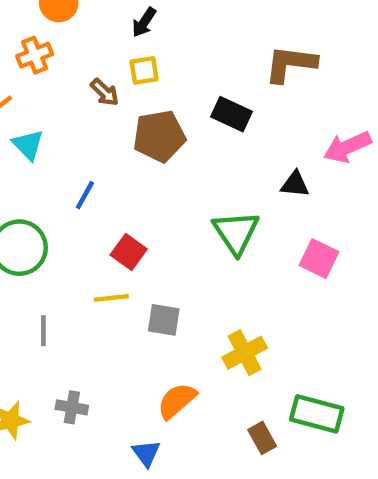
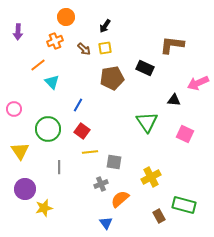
brown arrow: (105, 92) -> (84, 49), moved
red square: (129, 252) -> (82, 131), moved
gray cross: (72, 407) -> (101, 184), moved, turned -32

